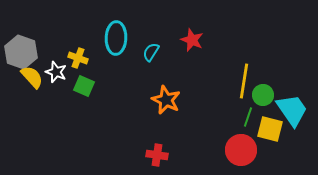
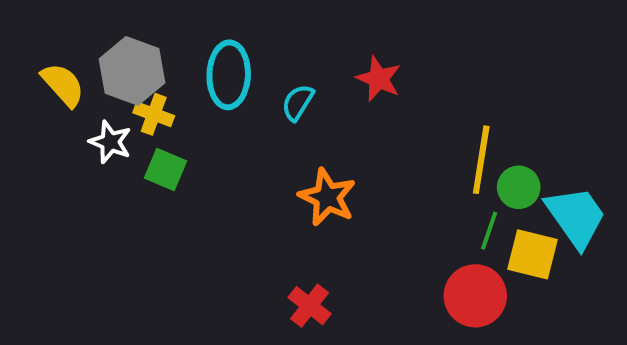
gray hexagon: (21, 52) -> (132, 71), moved
yellow semicircle: (32, 77) -> (63, 85), moved
red cross: (157, 155) -> (310, 306), turned 30

